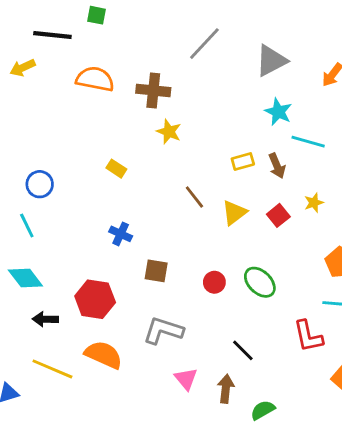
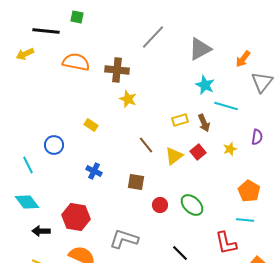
blue circle: (40, 184) -> (54, 145), moved
red square: (278, 215) -> (198, 152), moved
brown square: (156, 271) -> (136, 182), moved

